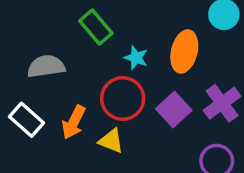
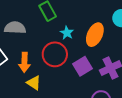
orange arrow: (74, 122) -> (24, 62), turned -36
yellow triangle: (111, 141) -> (34, 83), moved

